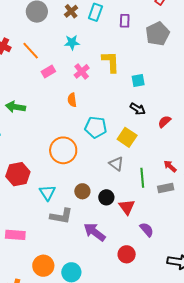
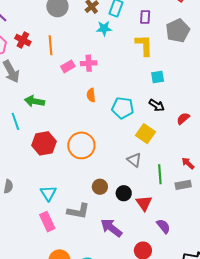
cyan star: (72, 42) -> (104, 28), moved
orange line: (31, 51) -> (51, 45), turned 36
yellow L-shape: (111, 62) -> (144, 45), moved
pink cross: (82, 71) -> (89, 63), moved, turned 35
cyan pentagon: (96, 127) -> (123, 108), moved
red hexagon: (18, 174) -> (44, 143), moved
cyan triangle: (47, 193) -> (48, 193), moved
pink rectangle: (15, 235) -> (47, 222), moved, turned 60

